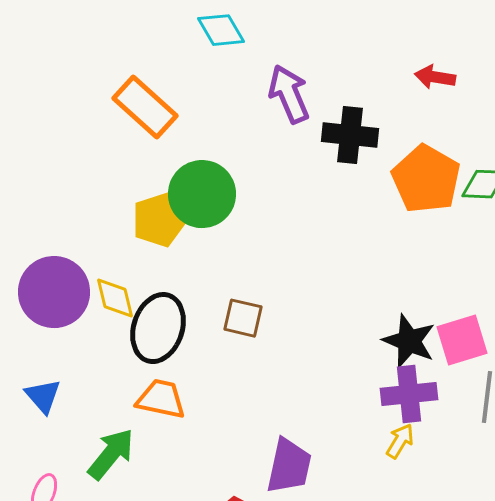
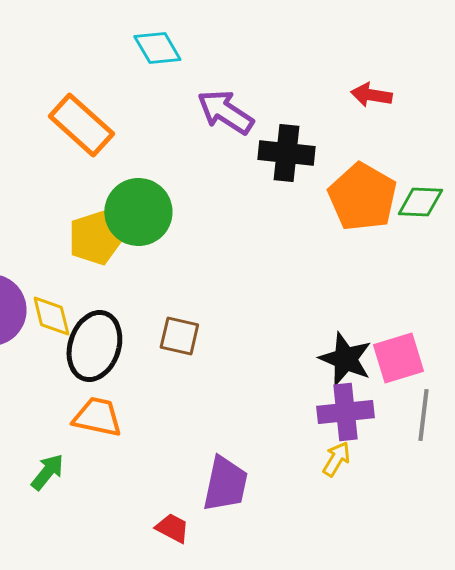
purple arrow: (289, 94) -> (225, 112), turned -34
green arrow: (111, 454) -> (47, 472), size x0.7

